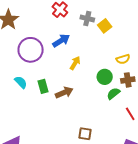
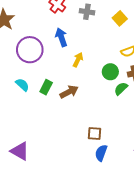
yellow square: (105, 26) -> (120, 18), moved
blue arrow: (61, 41) -> (61, 37), turned -72
green rectangle: (43, 86) -> (46, 87), turned 48

